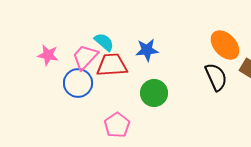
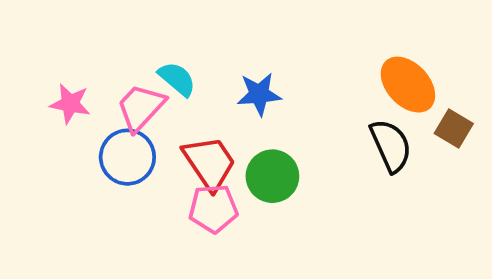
red trapezoid: (112, 65) -> (209, 163), moved, turned 60
pink pentagon: (117, 125) -> (213, 209), moved, turned 30

